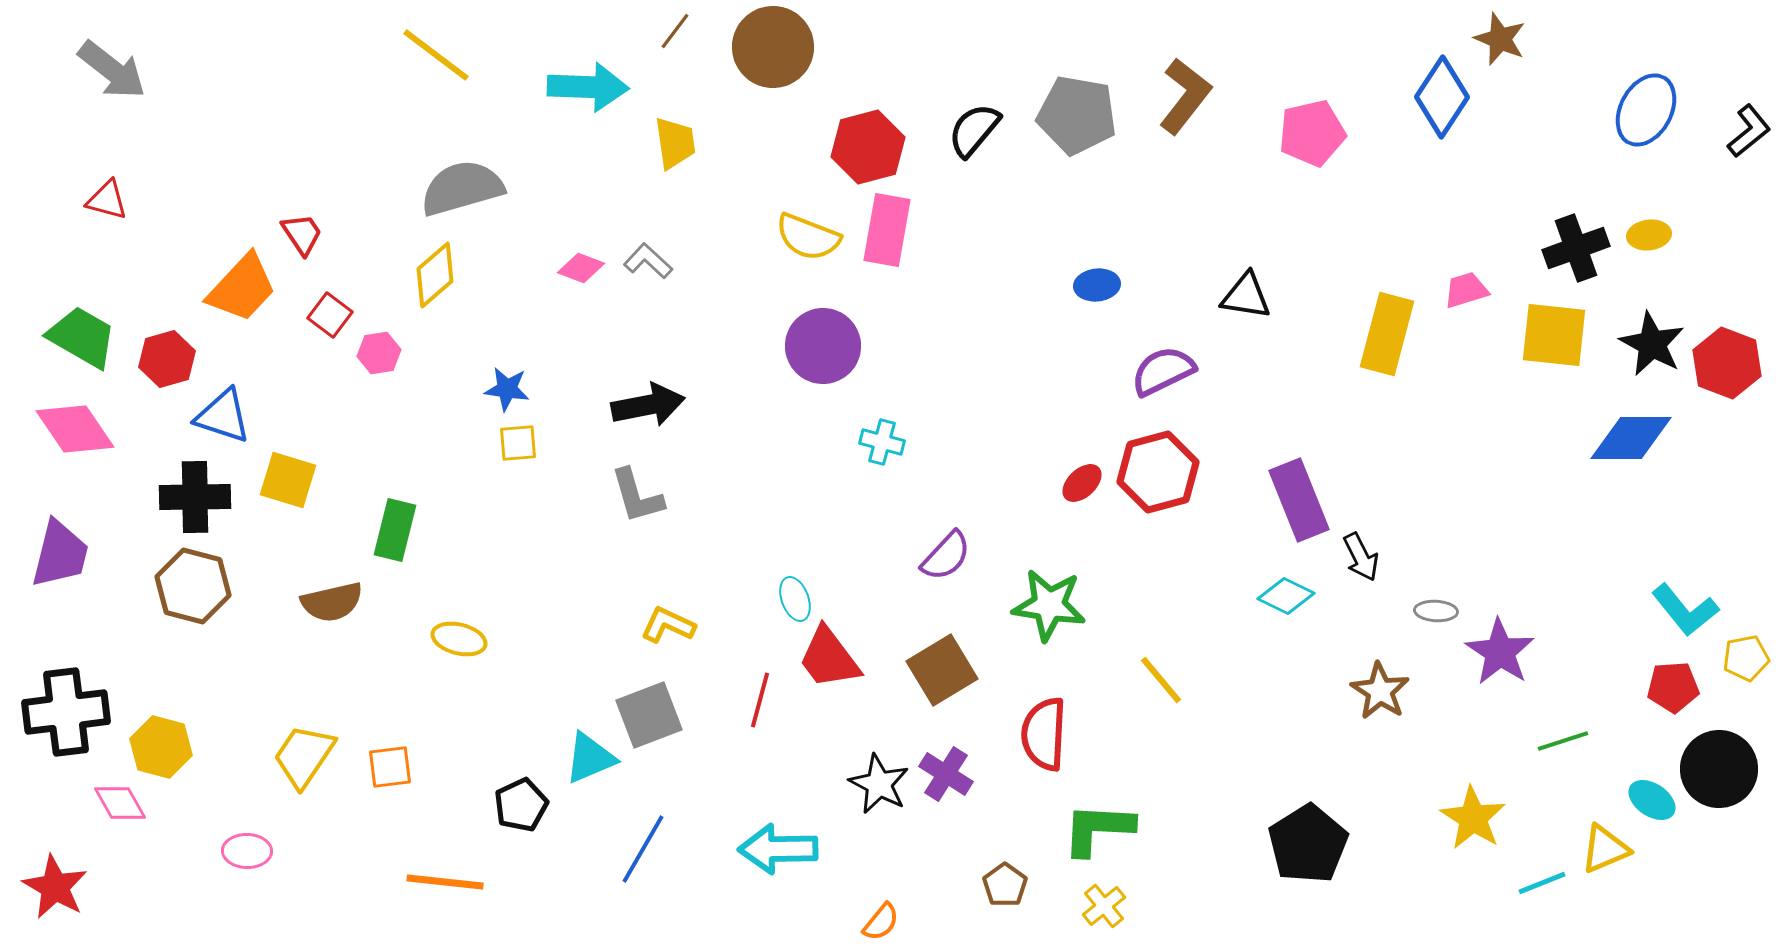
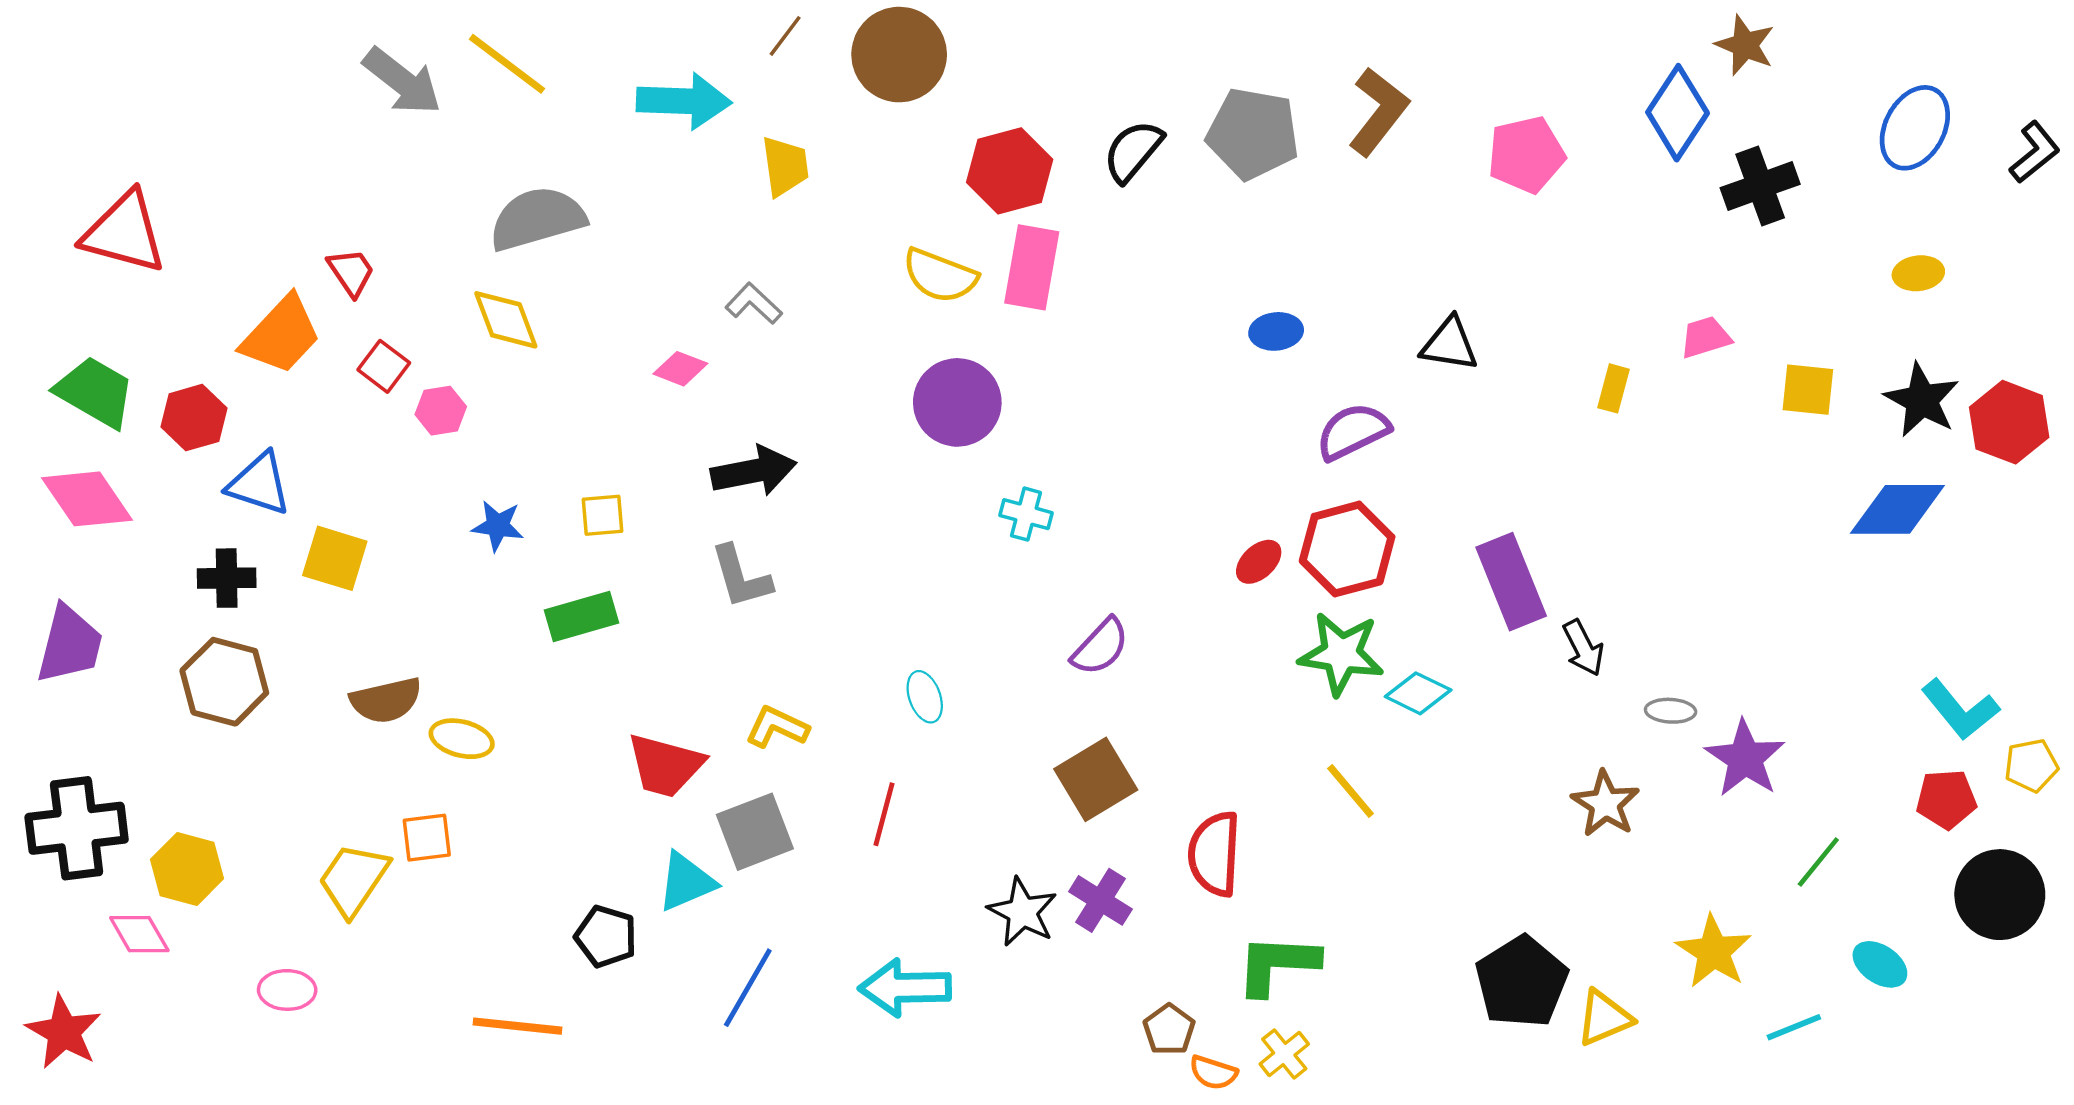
gray arrow: (112, 70) -> (402, 81), moved
red triangle: (107, 200) -> (124, 233), size x1.8
black cross: (1576, 248) -> (1760, 186), moved
pink diamond: (581, 268) -> (680, 369), moved
yellow diamond: (435, 275) -> (506, 320), turned -70
yellow rectangle: (1387, 334) -> (1614, 388), size x0.5
yellow square: (1554, 335) -> (1808, 390), size x0.7
blue star: (507, 389) -> (498, 526), moved
black cross: (195, 497) -> (227, 578), size x0.7
green rectangle: (395, 530) -> (581, 616), moved, turned 60
cyan diamond: (1286, 596) -> (1418, 693), moved
green star: (1049, 605) -> (1341, 654), moved
yellow ellipse: (459, 639) -> (462, 739), moved
red trapezoid: (829, 658) -> (665, 765), moved, turned -38
green line: (1563, 741) -> (1818, 862), turned -33
orange square: (390, 767) -> (427, 838), moved
cyan ellipse: (1652, 800) -> (1880, 964), moved
black pentagon: (521, 805) -> (606, 936), turned -30
yellow triangle: (1605, 849) -> (1604, 1018), moved
orange semicircle: (881, 922) -> (1213, 1073), moved, turned 69

